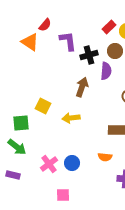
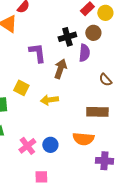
purple L-shape: (68, 41) -> (37, 53), moved
orange semicircle: (105, 157) -> (83, 139), size x1.5

